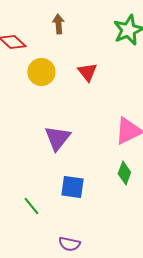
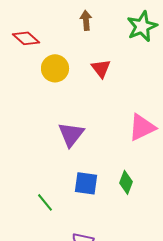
brown arrow: (58, 24) -> (86, 20), moved
green diamond: (124, 173) -> (126, 182), moved

